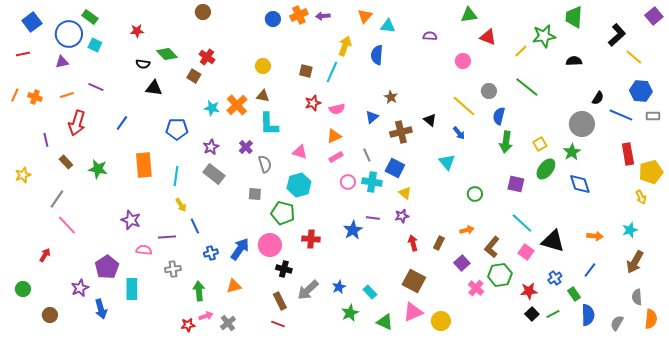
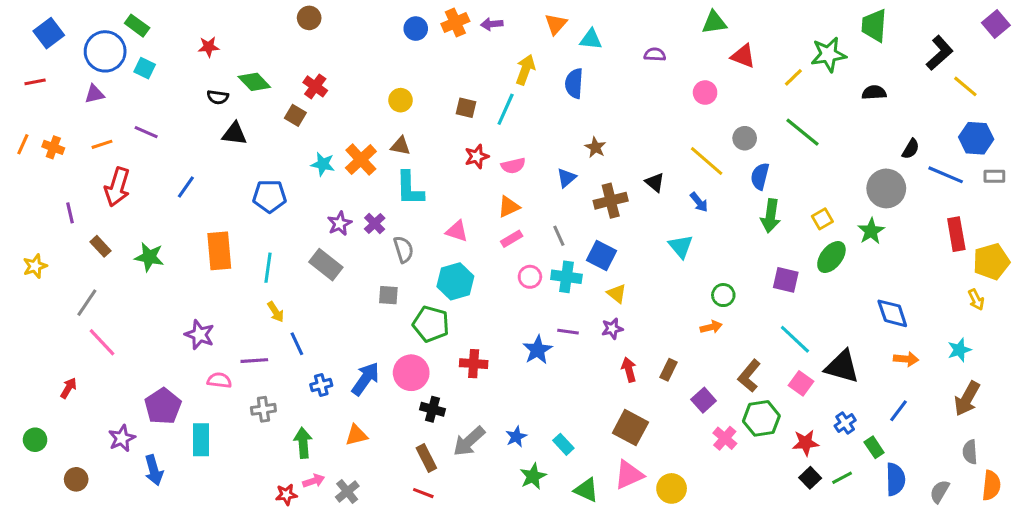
purple star: (211, 147) -> (340, 223), moved
blue diamond: (580, 184) -> (892, 313), moved
orange arrow: (467, 230) -> (711, 327), moved

